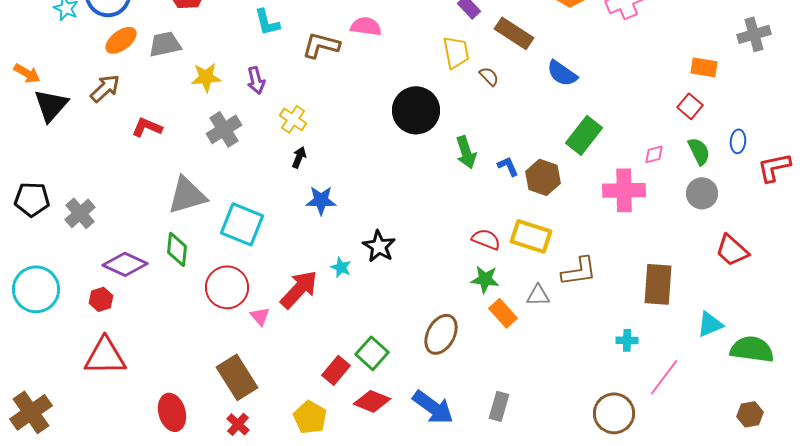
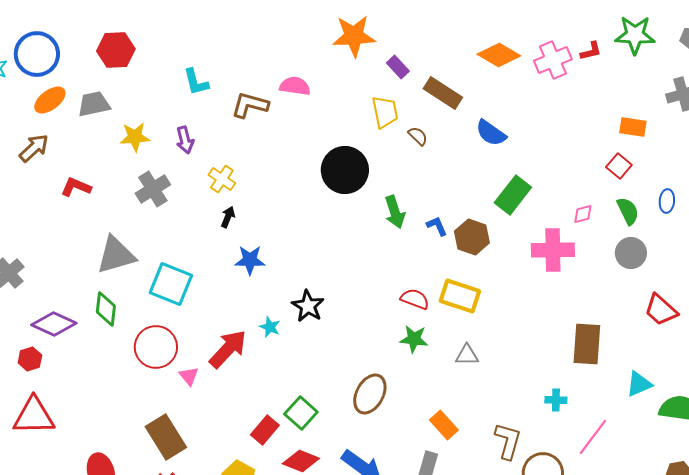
brown L-shape: (579, 271) -> (508, 441), moved, turned -66
orange rectangle: (503, 313) -> (444, 425), moved

